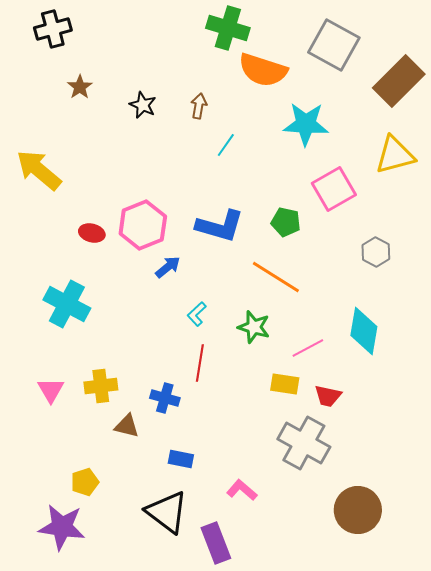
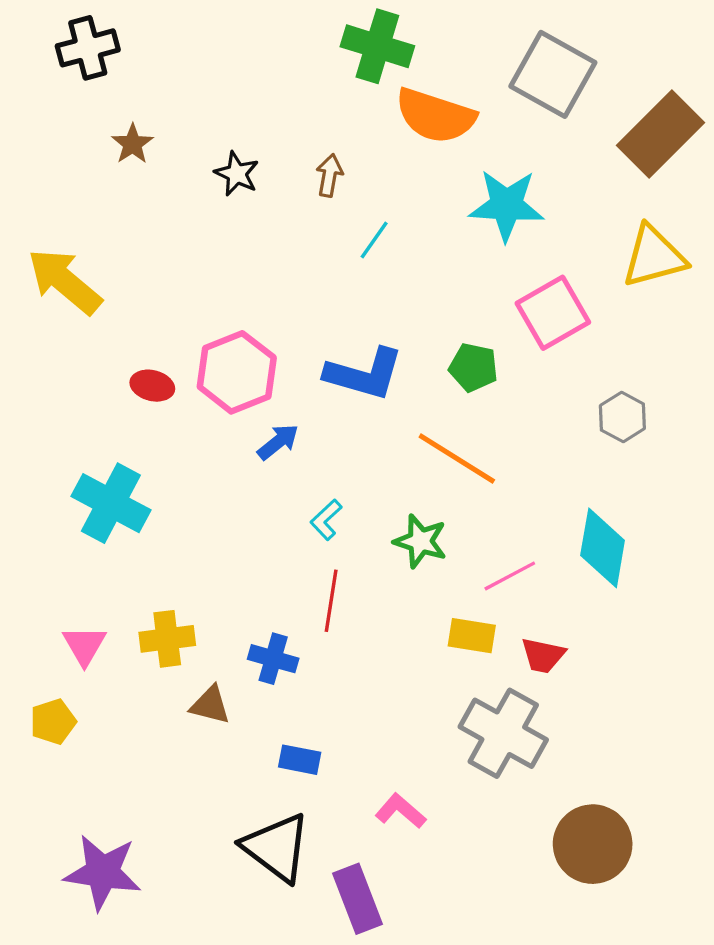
yellow pentagon: (85, 482) -> (53, 722), moved

